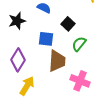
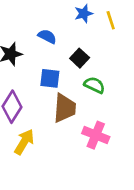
green semicircle: (79, 44) -> (94, 85), turned 77

